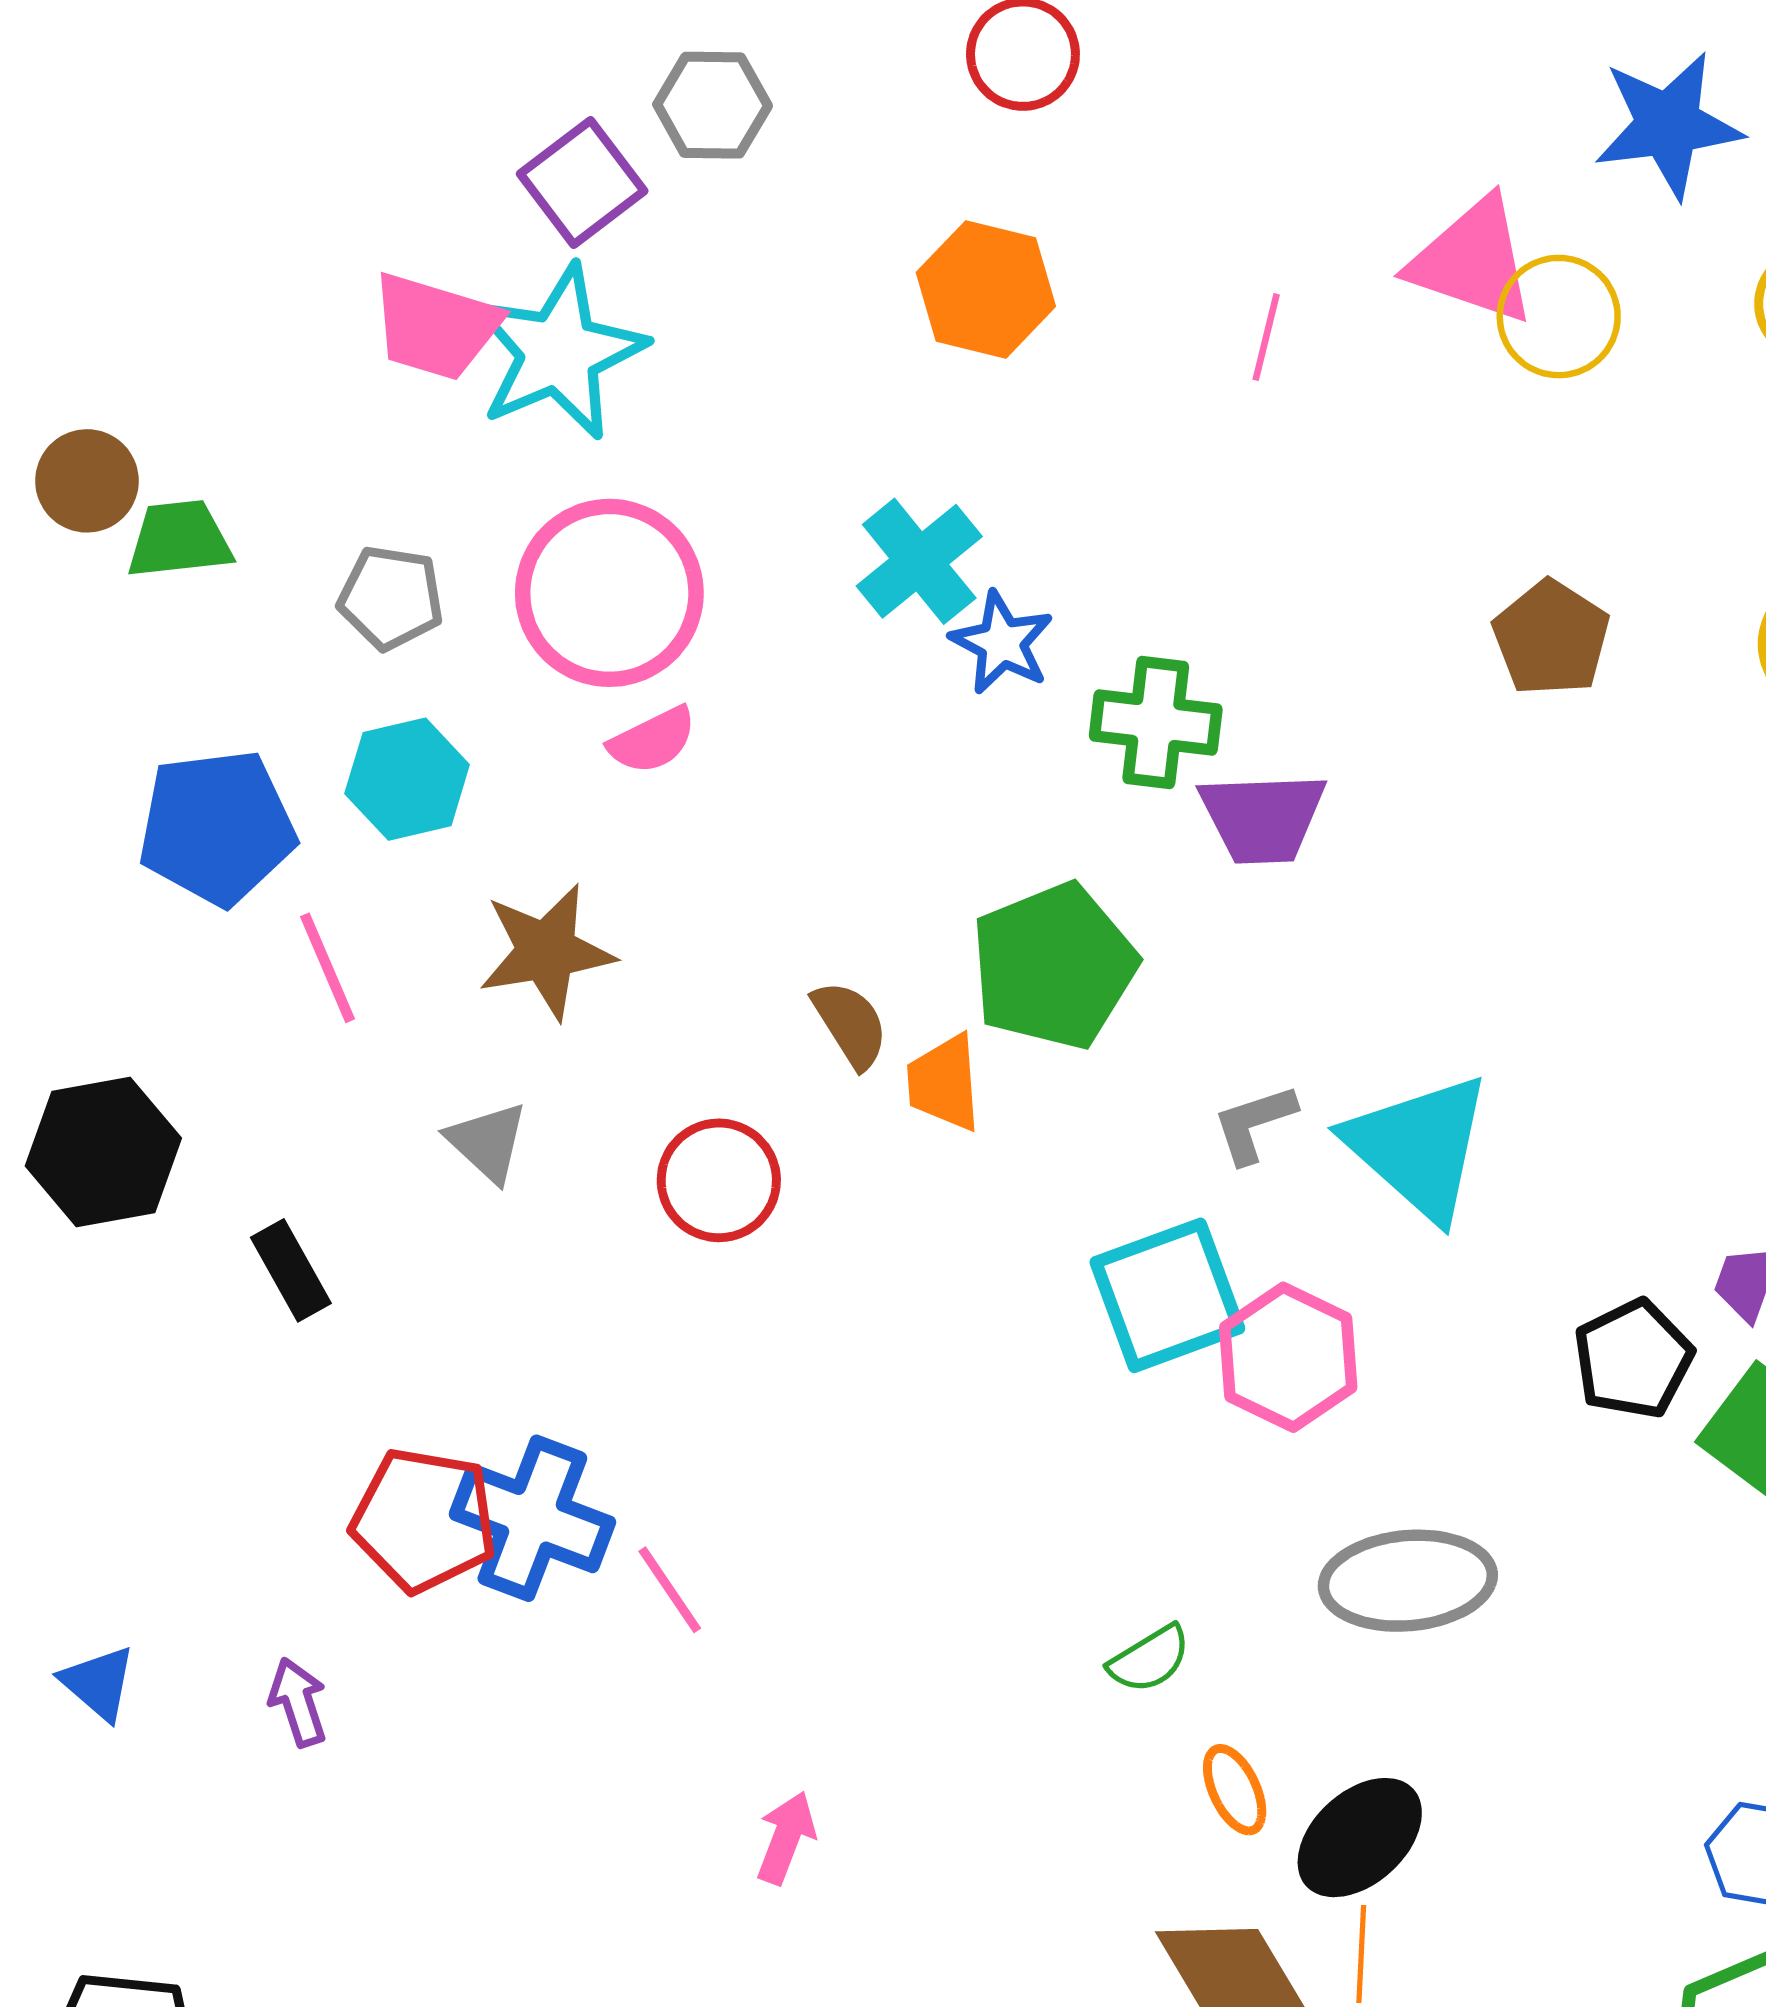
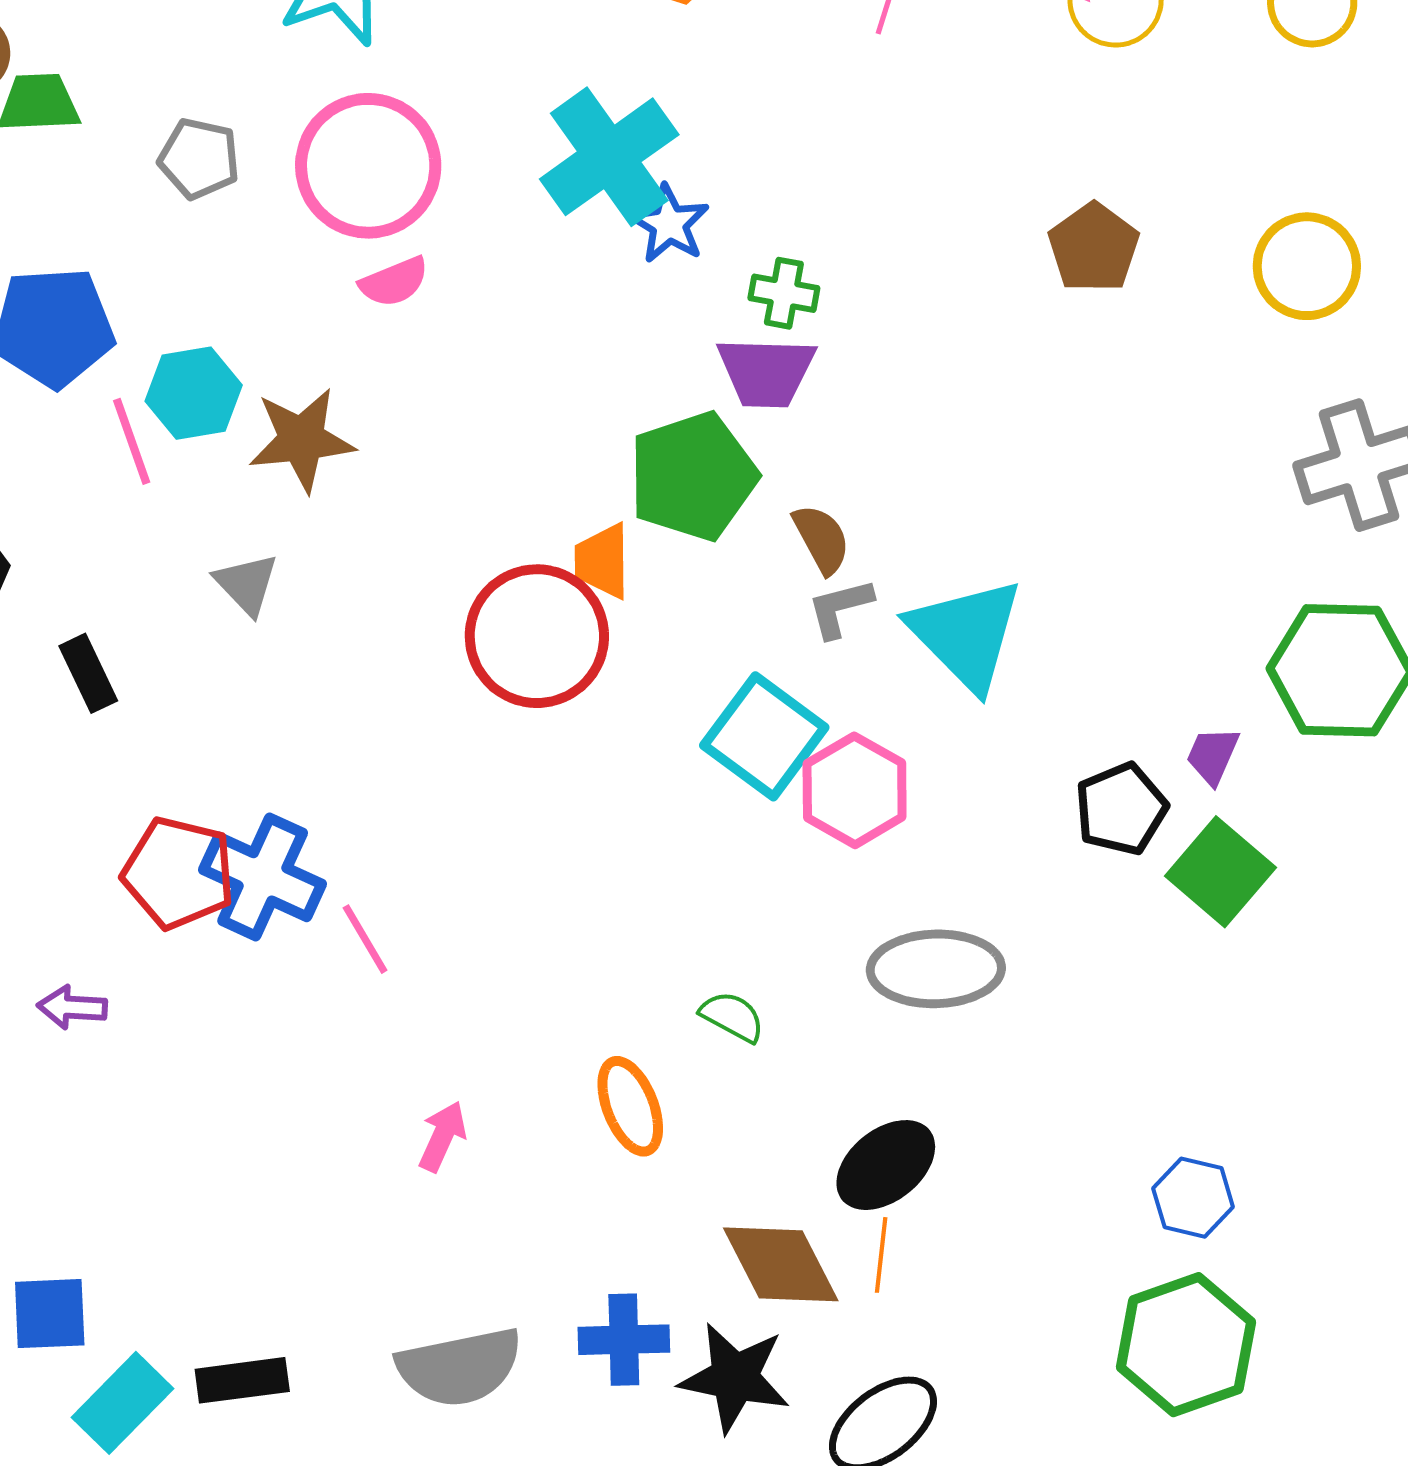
cyan cross: (919, 561) -> (609, 157), size x1.4
green cross: (1156, 723) -> (784, 293), size x0.7
cyan hexagon: (407, 779) -> (194, 393), moved
purple trapezoid: (1263, 818) -> (766, 372), moved
brown semicircle: (850, 1024) -> (821, 539), moved
red circle: (719, 1180) -> (537, 636), moved, size x1.5
cyan square: (1167, 1295) -> (764, 736), turned -37
green semicircle: (1150, 1659) -> (732, 1017), turned -124
purple arrow: (298, 1702) -> (72, 1007), turned -72
orange ellipse: (1235, 1790) -> (630, 1106), moved, size x1.4

